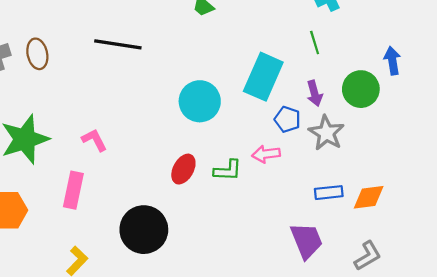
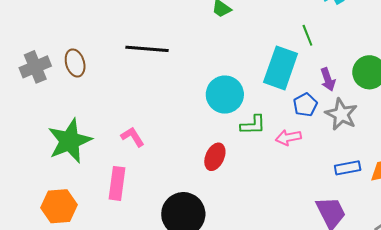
green line: (315, 43) -> (307, 35), moved
blue pentagon: (287, 119) -> (305, 105), turned 30
green L-shape: (228, 170) -> (253, 125), moved

